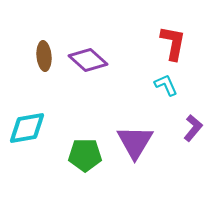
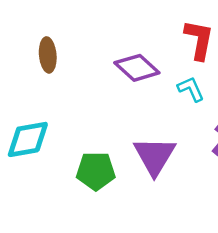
purple diamond: (88, 60) -> (137, 68), moved

